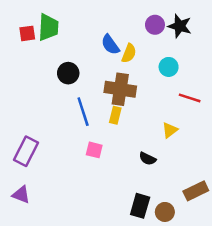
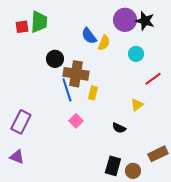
purple circle: (155, 25) -> (125, 20), size x1.5
brown cross: (120, 89) -> (76, 74), moved
red line: (190, 98) -> (153, 79), turned -54
pink square: (94, 150) -> (76, 121), turned 32

